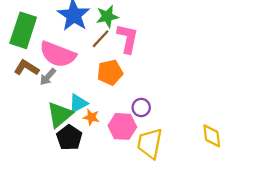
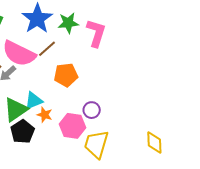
pink L-shape: (128, 38) -> (96, 33), moved
brown line: (101, 39) -> (47, 49), moved

